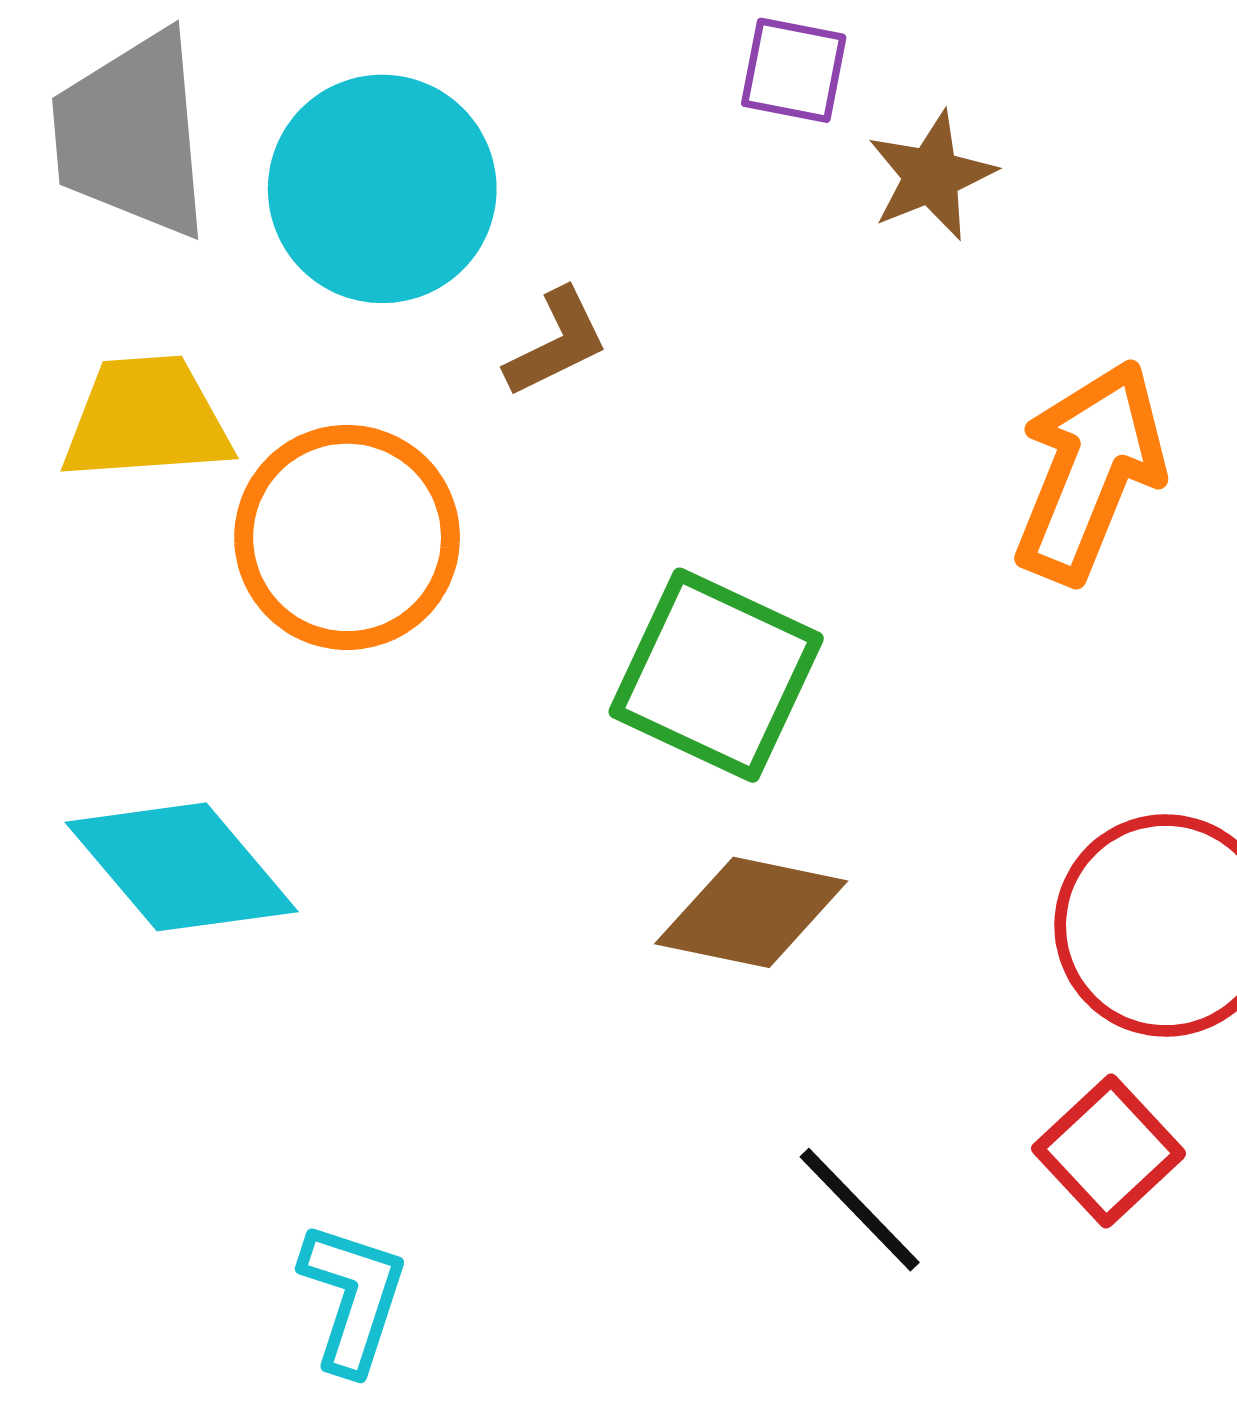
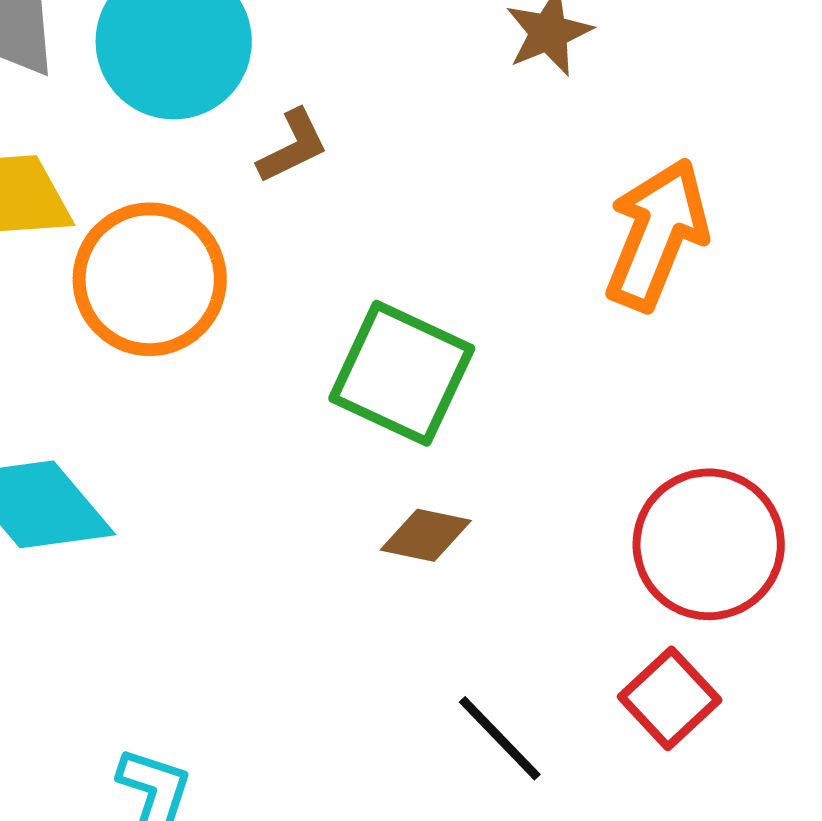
brown diamond: (751, 912) -> (426, 535), size x0.7

